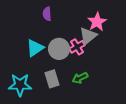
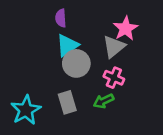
pink cross: (77, 47) -> (114, 78), moved, turned -35
cyan triangle: (35, 48) -> (67, 45), moved
cyan star: (20, 85) -> (26, 110), turned -30

